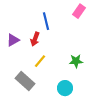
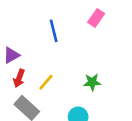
red arrow: (35, 39) -> (19, 78), moved

